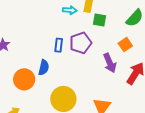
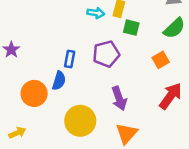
blue rectangle: (59, 45) -> (70, 59), moved
purple arrow: (110, 63) -> (119, 98), moved

